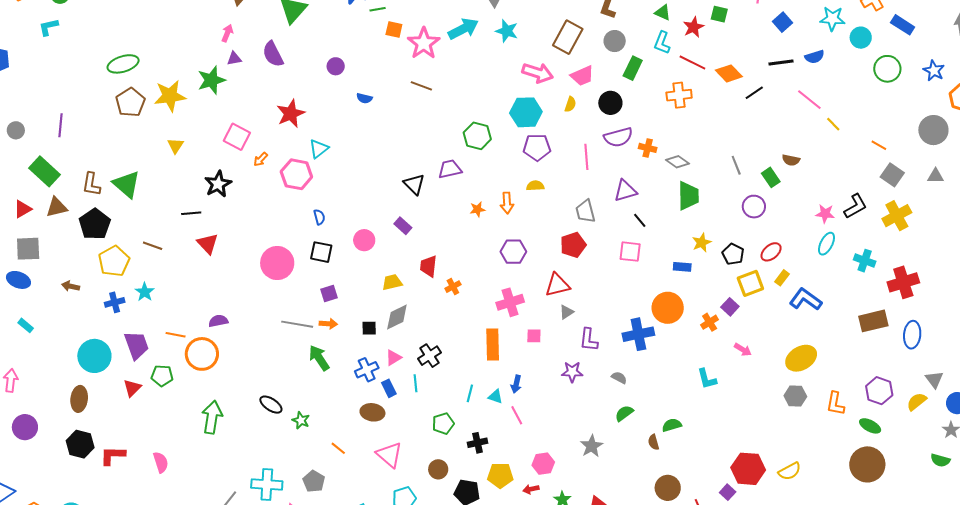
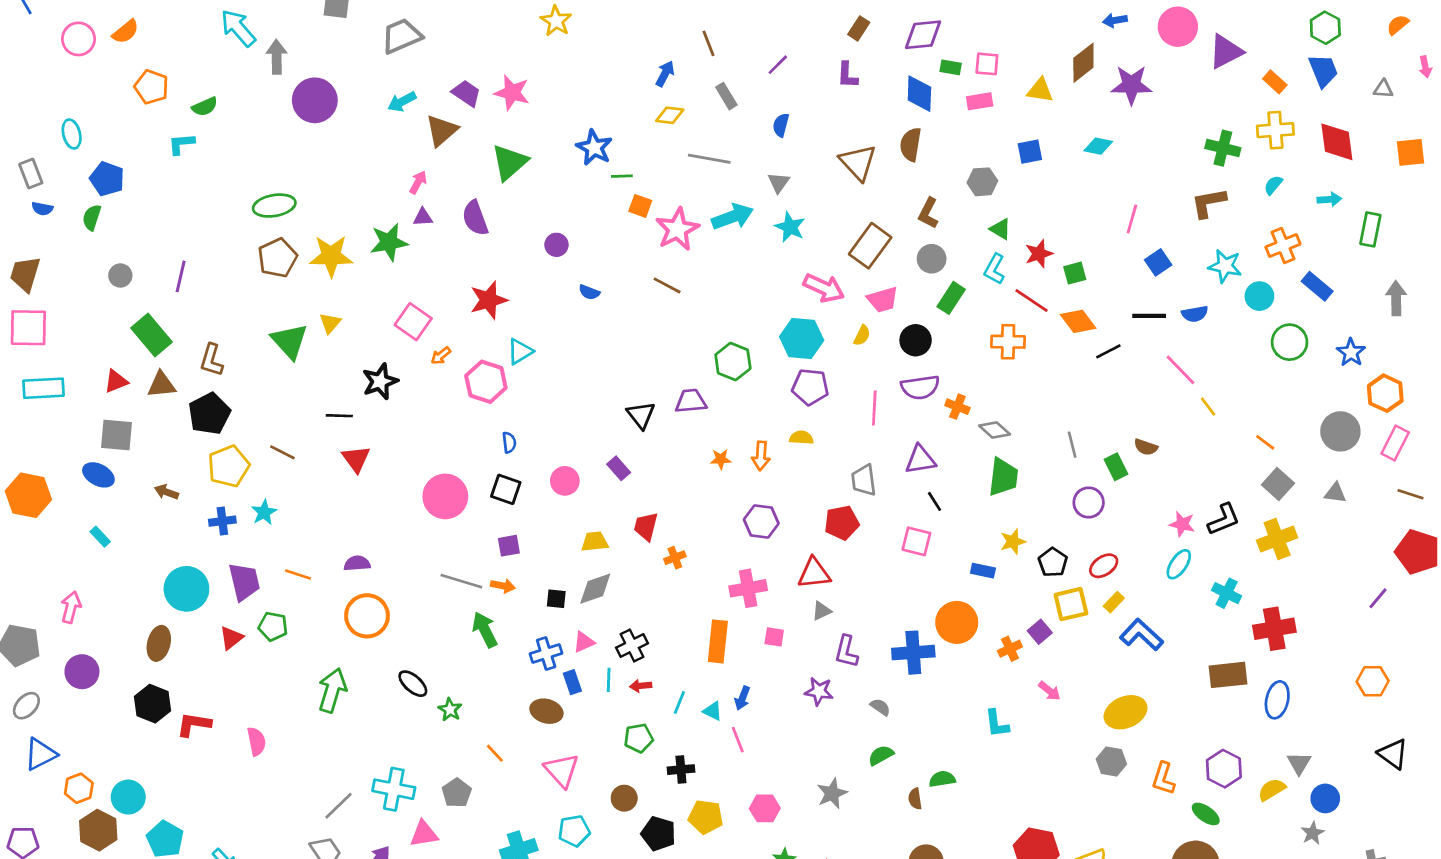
green square: (719, 14) -> (1075, 273), moved, turned -36
green triangle: (127, 184) -> (290, 341), moved
orange circle: (202, 354) -> (367, 616), moved
red arrow: (531, 489) -> (641, 686), moved

